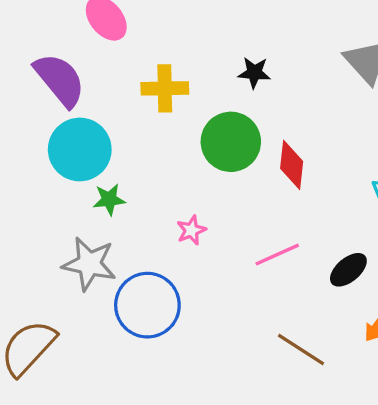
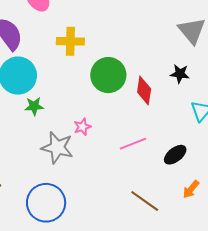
black star: (254, 73) -> (180, 74), moved
gray star: (89, 264) -> (57, 148), moved
blue circle: (147, 305) -> (46, 203), moved

